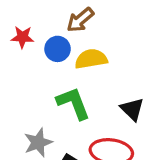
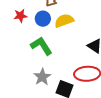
green L-shape: (73, 103) -> (41, 46), moved

